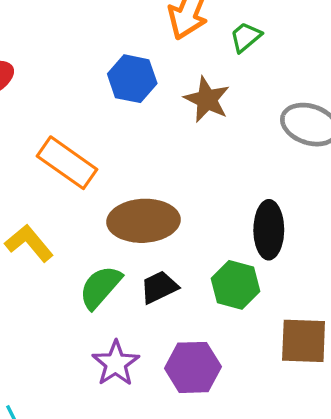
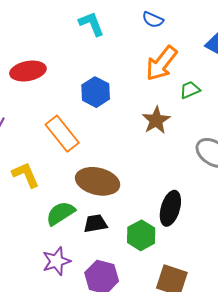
blue hexagon: (132, 79) -> (96, 92), moved

